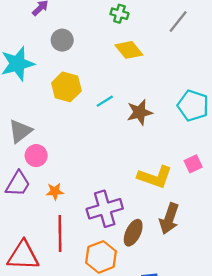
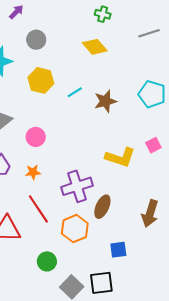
green cross: (119, 14) -> (103, 14), moved
gray line: (178, 22) -> (149, 33), moved, turned 35
pink circle: (36, 156) -> (36, 137), moved
brown arrow: (169, 219) -> (150, 214), moved
red line: (60, 234) -> (38, 209), turned -32

